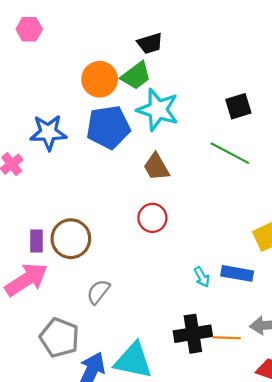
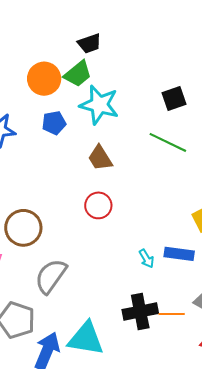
blue pentagon: (108, 127) -> (54, 123), size x0.6
gray semicircle: (98, 292) -> (51, 276), size x1.5

